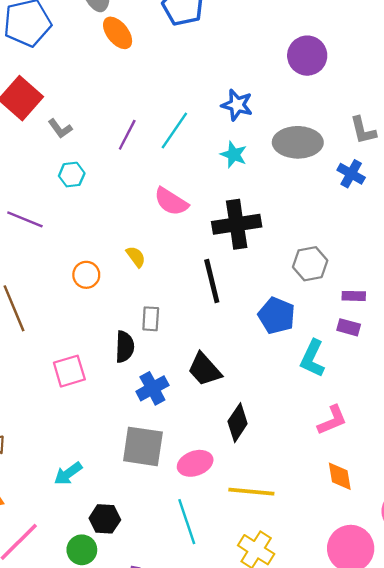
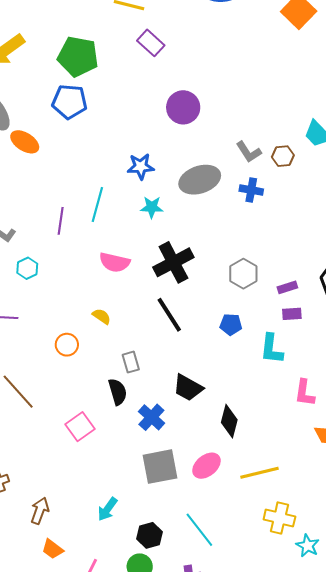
blue pentagon: (277, 316) -> (231, 324), size x0.7
pink L-shape: (332, 420) -> (305, 393), turned 140
cyan line: (187, 522) -> (199, 530), moved

